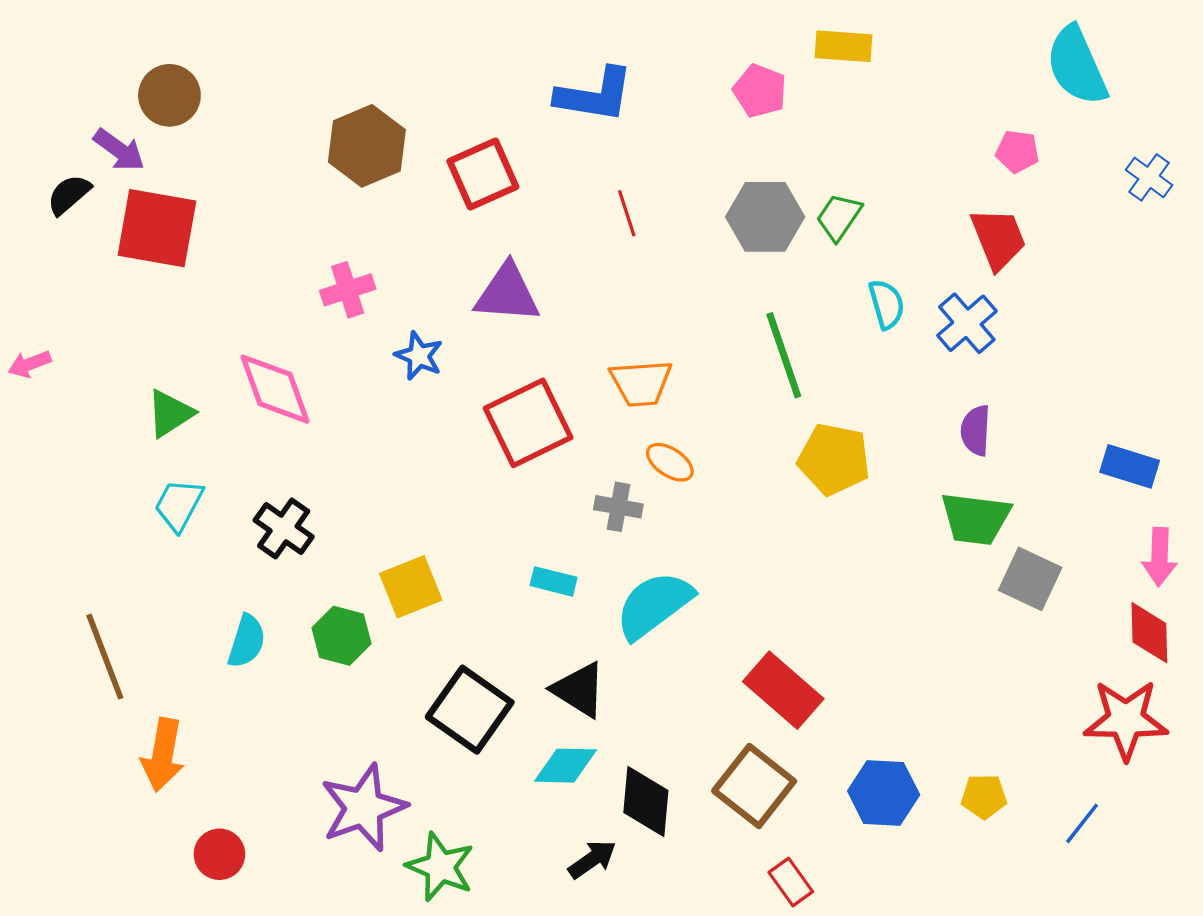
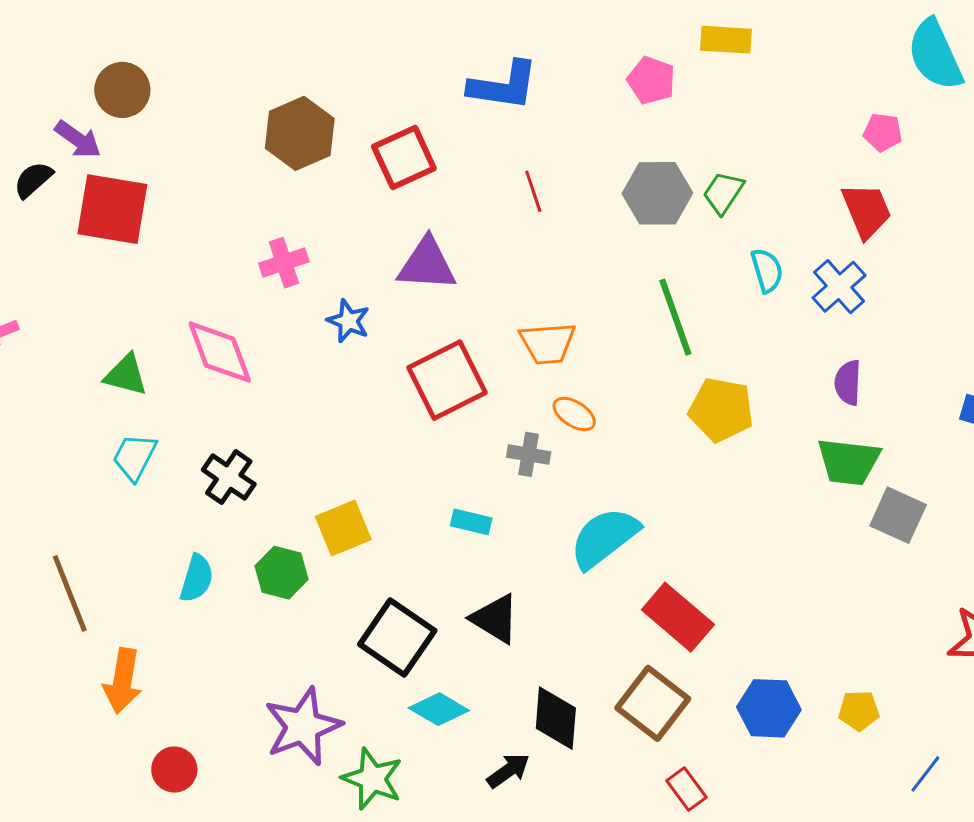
green triangle: (170, 413) -> (126, 375), turned 48
cyan semicircle: (654, 605) -> (604, 538), moved
cyan diamond: (566, 766) -> (439, 709), moved, turned 30
blue line: (1082, 823) -> (925, 774), moved

